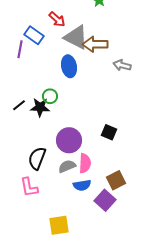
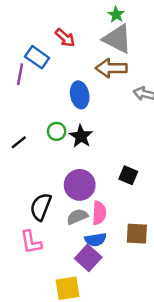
gray triangle: (76, 37) -> (117, 39), moved
black star: (40, 107) -> (81, 136), moved, turned 30
brown square: (116, 180) -> (137, 234), turned 30
purple square: (105, 200) -> (88, 258), moved

